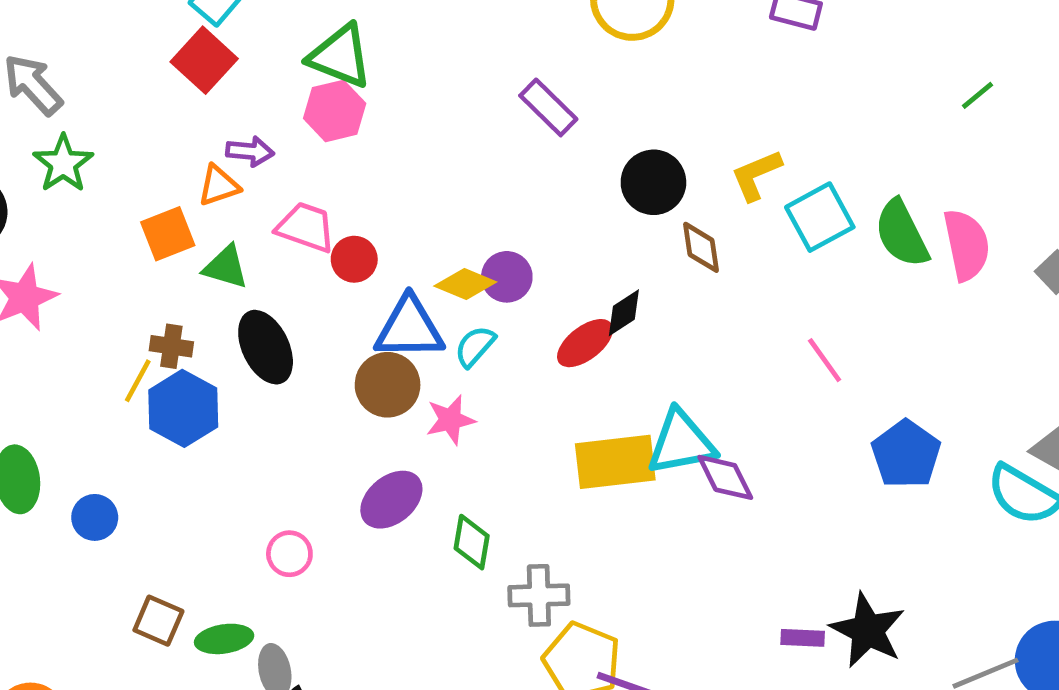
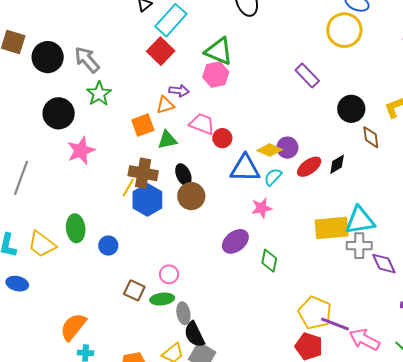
green triangle: (226, 267) -> (167, 140), turned -30
red ellipse: (585, 343) -> (309, 167), moved
brown cross: (171, 346) -> (143, 173), size x1.6
black ellipse: (266, 347) -> (183, 175), size x0.7
brown circle: (388, 385) -> (191, 196), moved
purple diamond: (725, 477) -> (384, 264), moved
pink circle: (289, 554) -> (169, 274), moved
gray cross: (539, 595) -> (359, 246), moved

